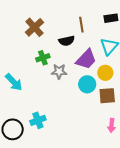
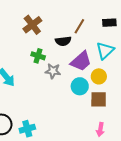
brown line: (81, 25) -> (79, 26), turned 35
green cross: (43, 58) -> (38, 56), turned 32
cyan cross: (38, 120) -> (27, 129), moved

